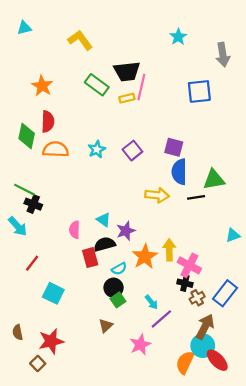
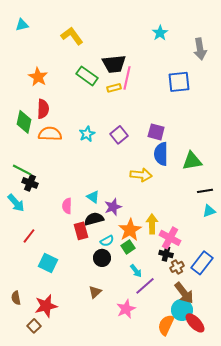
black line: (196, 197) -> (205, 191), moved
green square: (118, 300) -> (128, 247), moved
brown arrow: (205, 327) -> (184, 293), turned 115

